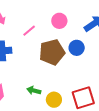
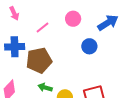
brown pentagon: (52, 52) -> (39, 60), moved

